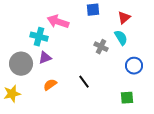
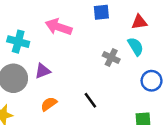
red triangle: (124, 18) -> (139, 22), turned 32
cyan cross: (39, 37) -> (18, 42), moved

